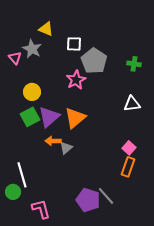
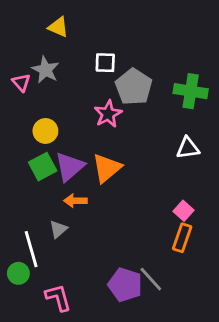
yellow triangle: (46, 29) -> (58, 27), moved
green cross: (134, 64) -> (191, 91), size x1.6
gray triangle: (66, 148) -> (58, 229), moved

